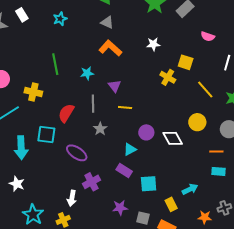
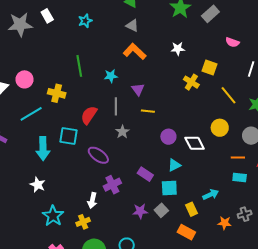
cyan triangle: (130, 149) -> (174, 165), moved
gray square: (143, 218) -> (161, 210), moved, turned 32

